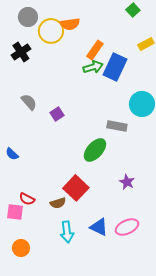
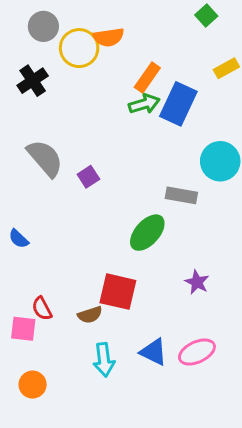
gray semicircle: (29, 102) -> (45, 158), size x1.5
red square: (76, 188) -> (118, 292), turned -30
red semicircle: (27, 199) -> (42, 309), turned 35

